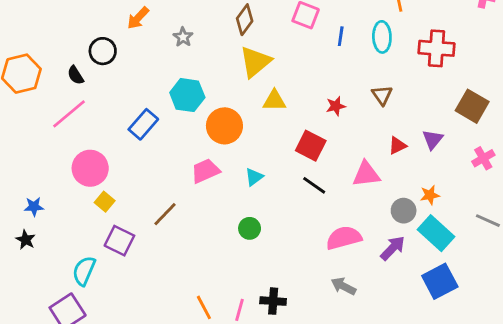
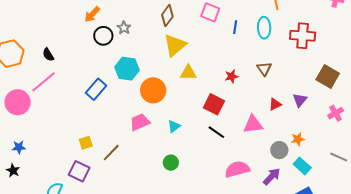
black circle: (103, 51) -> (103, 36), moved
pink circle: (90, 168) -> (18, 102), moved
yellow square: (105, 202) -> (86, 143), moved, turned 32
cyan rectangle: (436, 233) -> (302, 166), size x0.7

